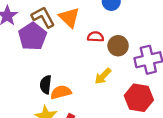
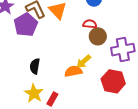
red semicircle: (96, 37) -> (90, 24), moved
orange semicircle: (61, 92) -> (73, 71), moved

